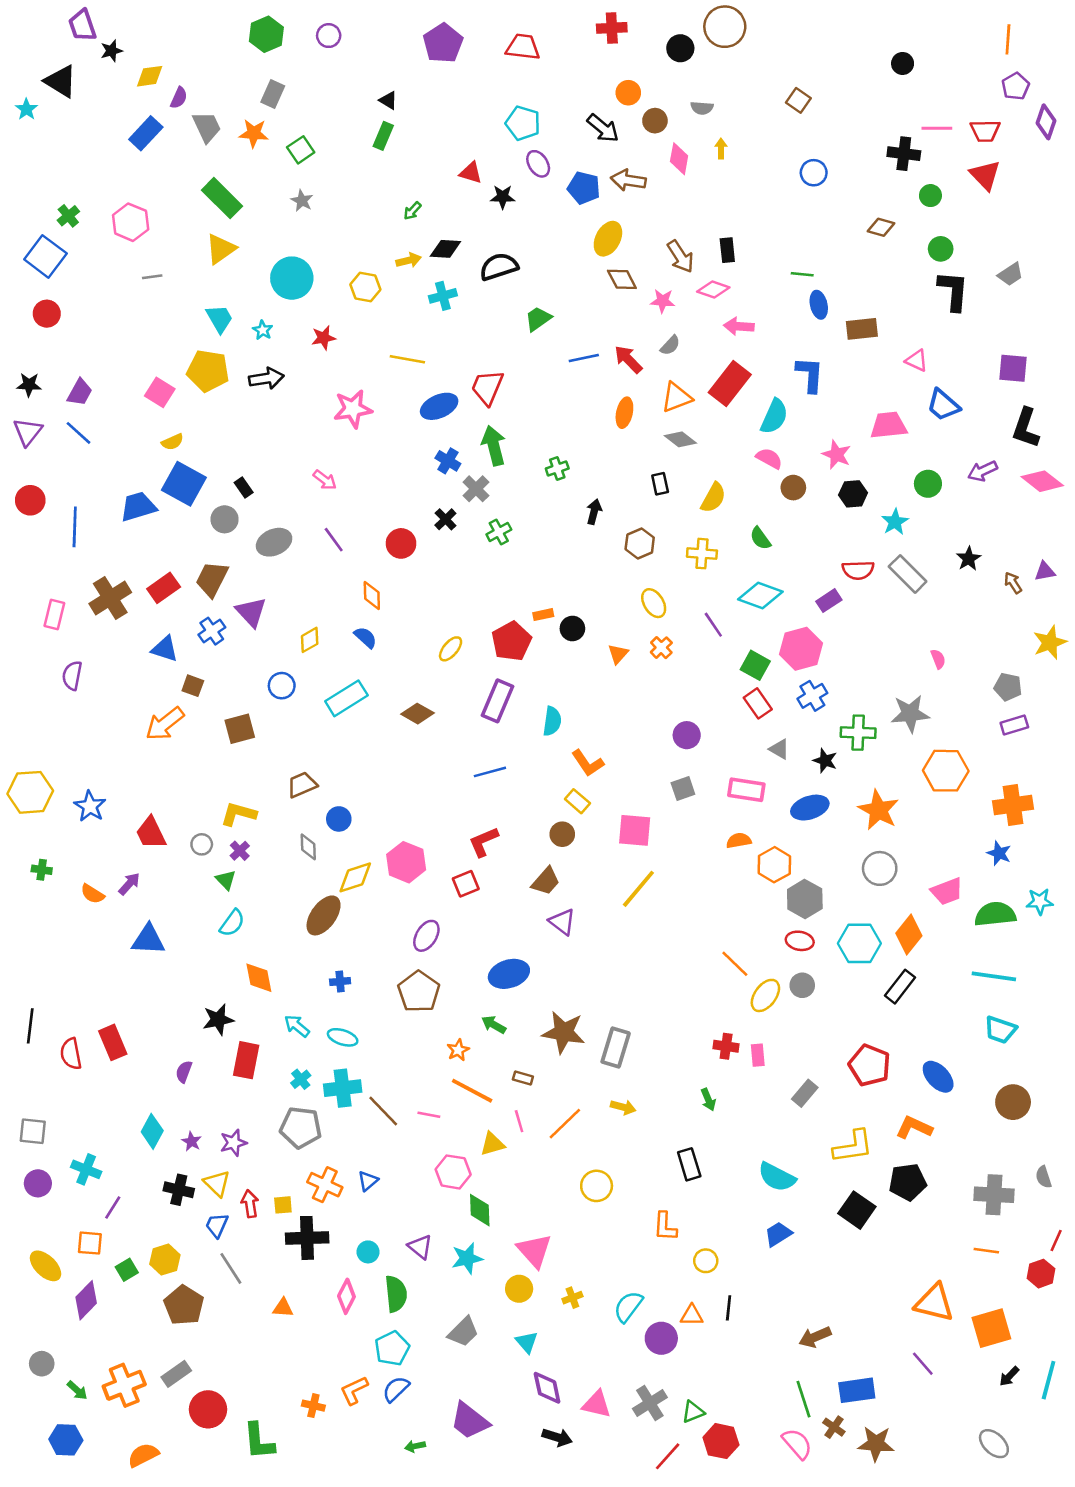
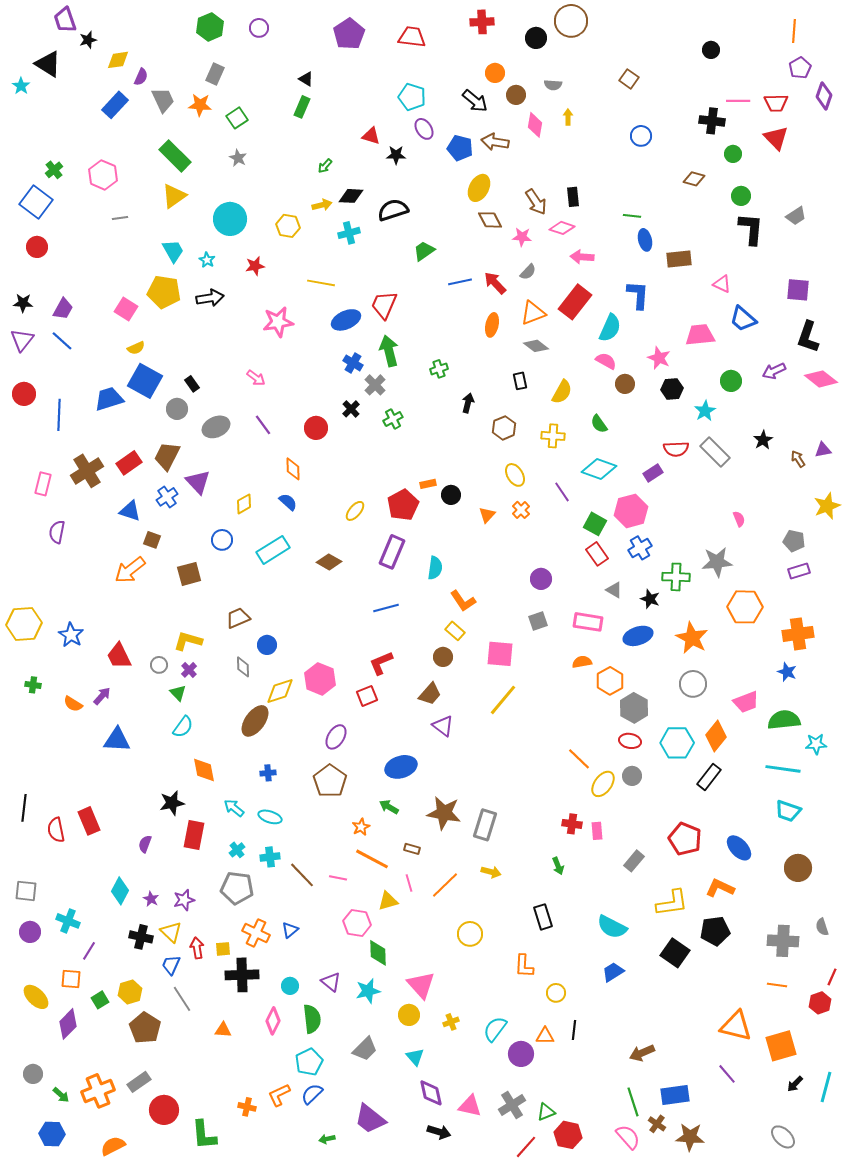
cyan star: (1040, 901) -> (816, 744), moved
cyan cross: (343, 1088) -> (270, 857), size x0.7

